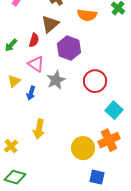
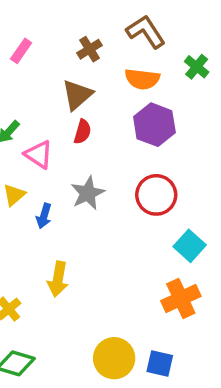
red semicircle: (34, 40) -> (82, 132), moved
purple hexagon: (69, 48) -> (154, 125), moved
pink triangle: (36, 64) -> (39, 155), moved
yellow circle: (83, 148) -> (114, 358), moved

